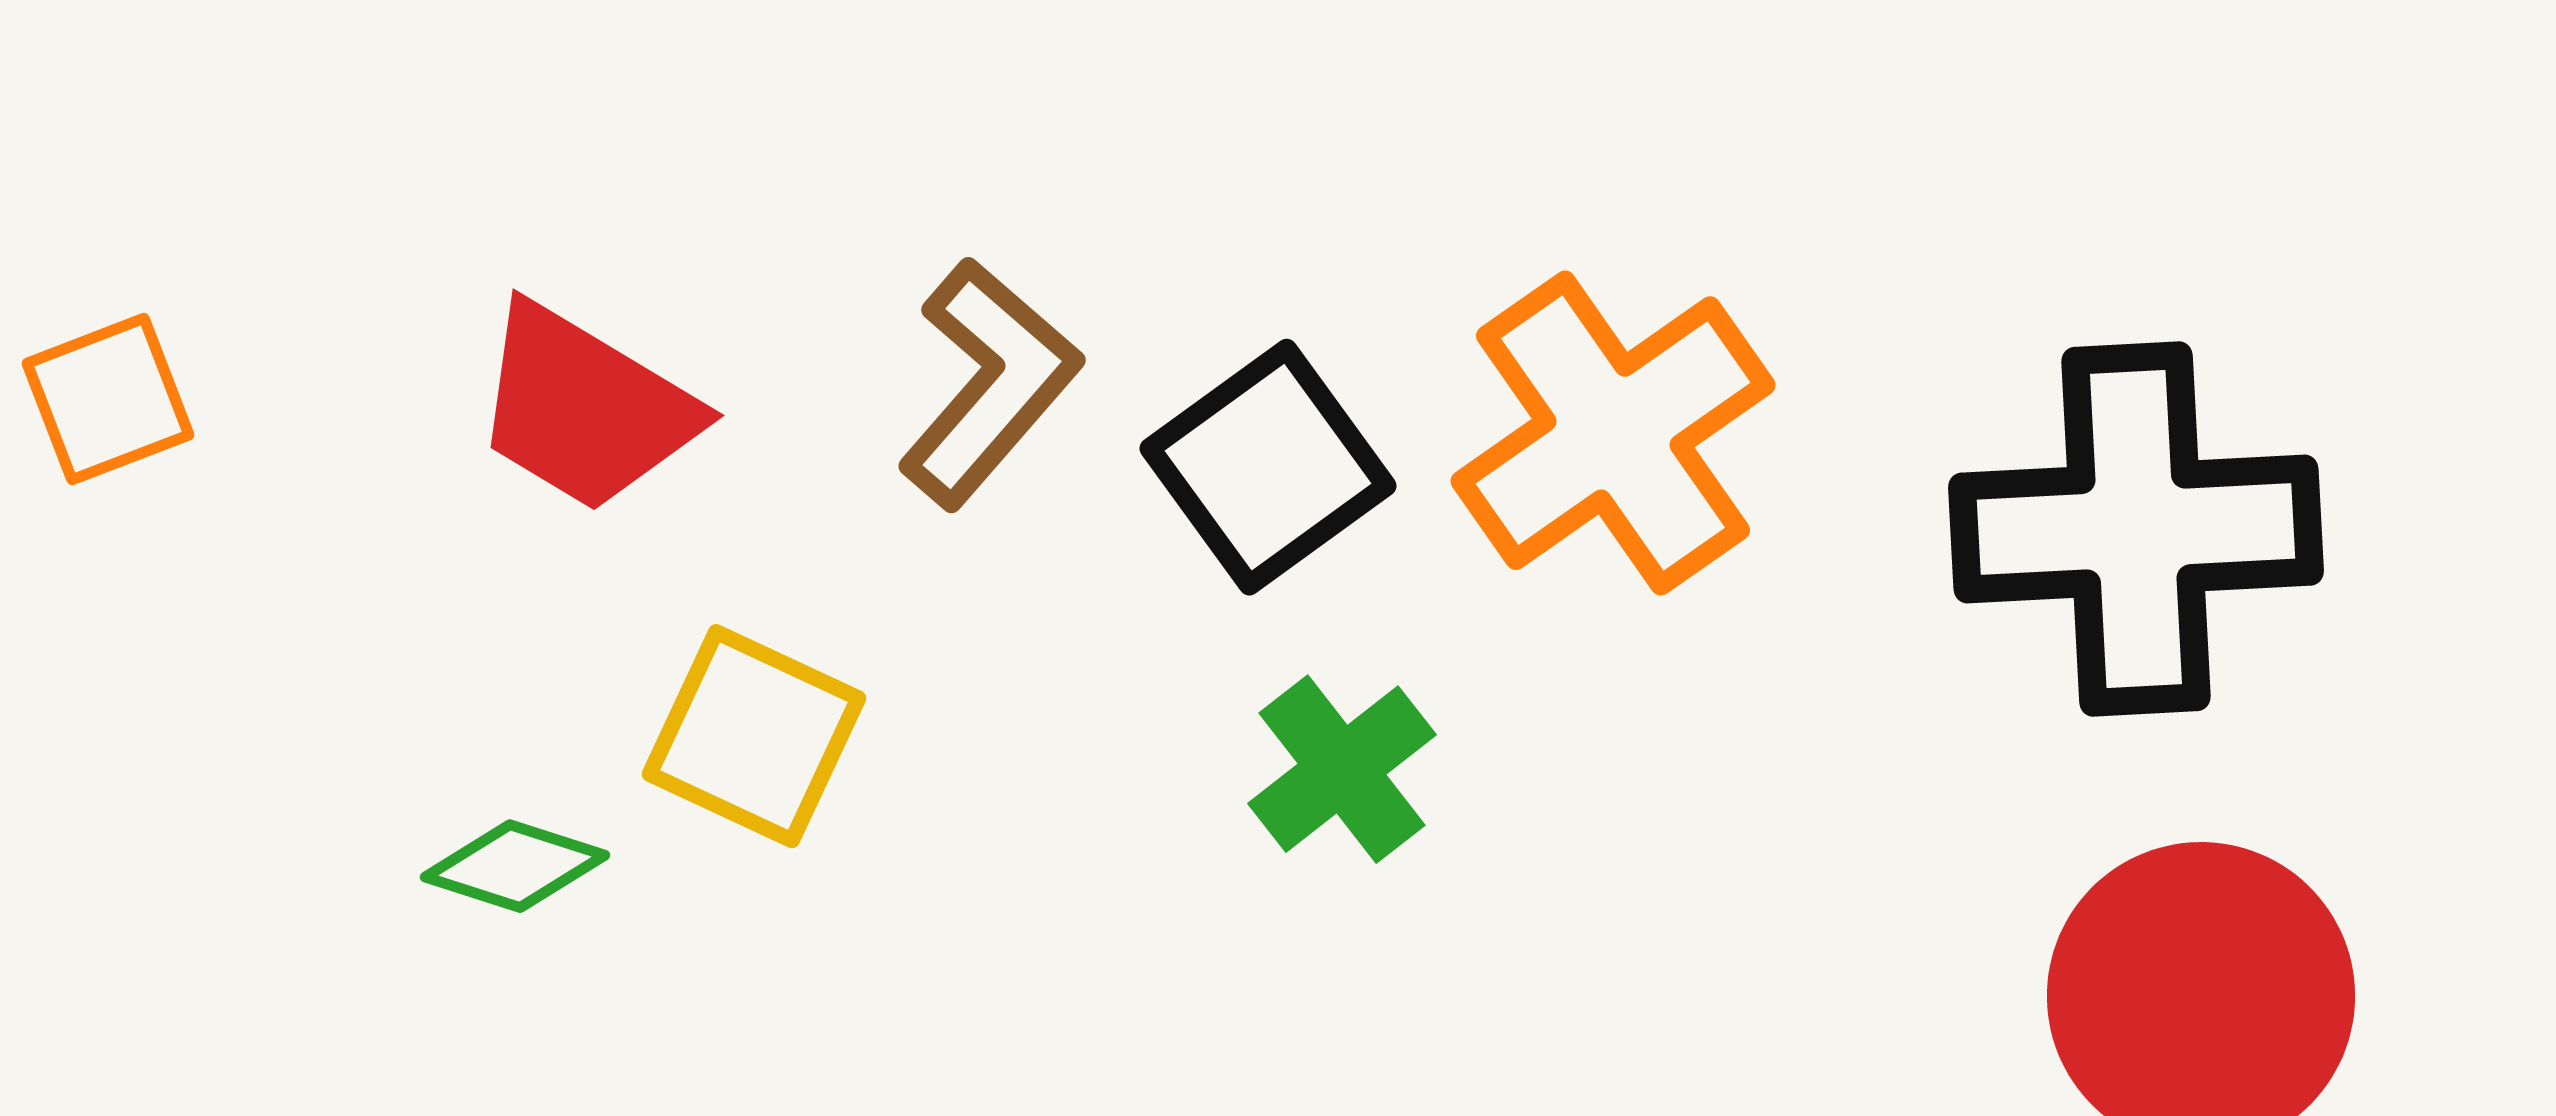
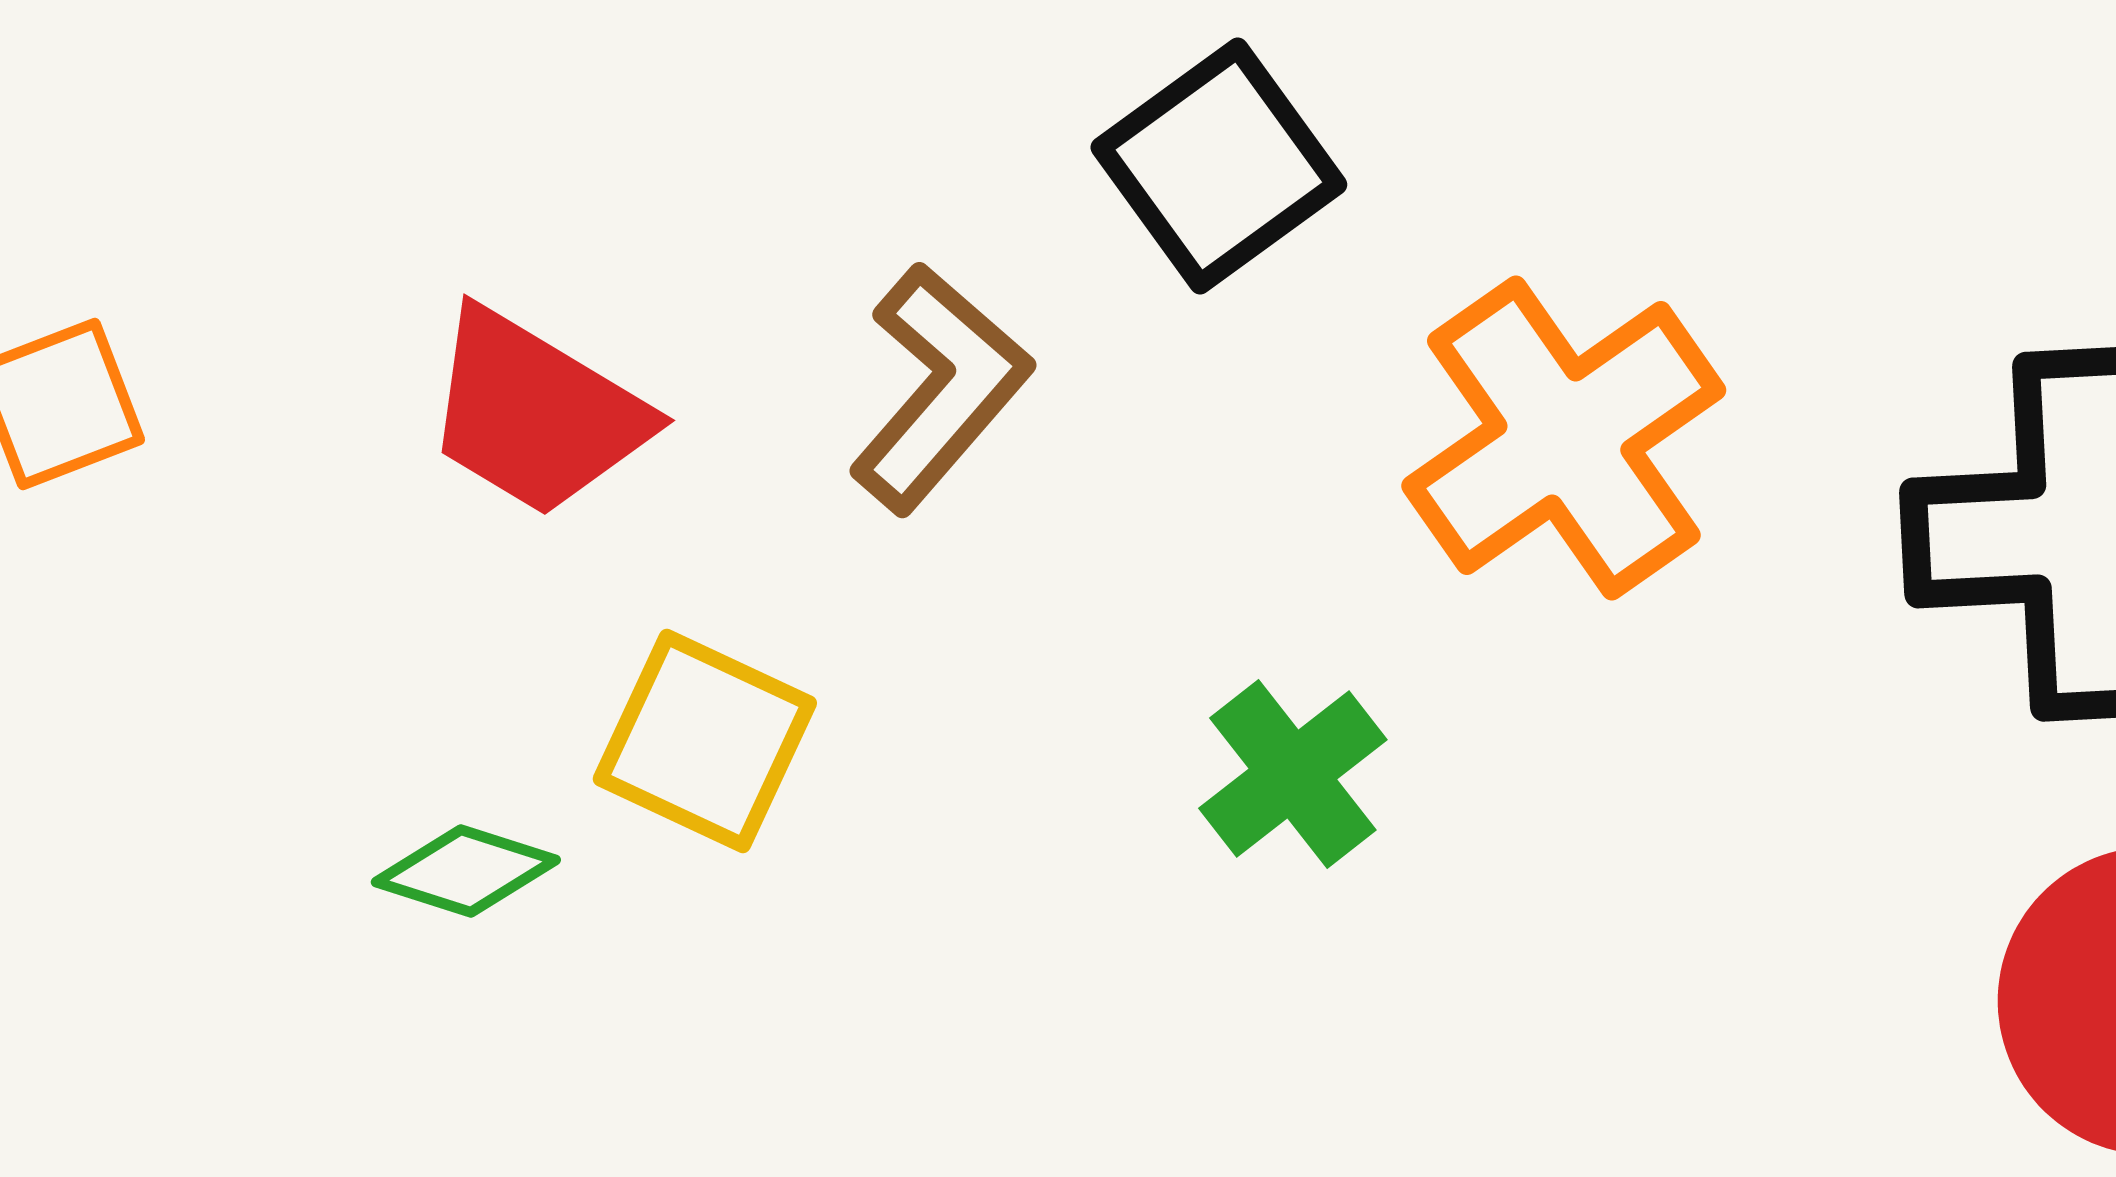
black square: (1268, 467) -> (1219, 166), moved

